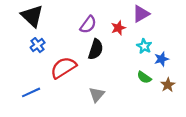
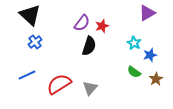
purple triangle: (141, 14) -> (147, 13), moved
red star: (118, 28) -> (102, 26), moved
red semicircle: (63, 68) -> (59, 84), moved
blue line: (31, 92) -> (27, 75), moved

